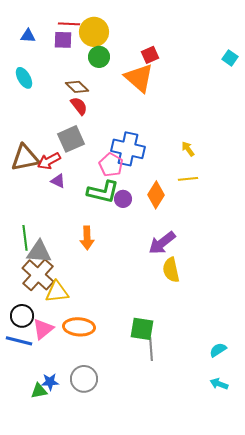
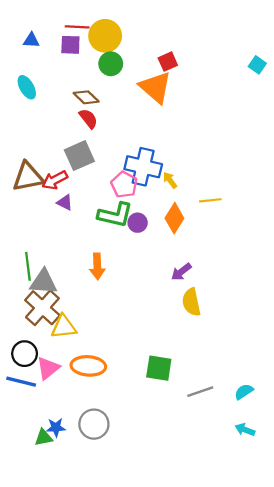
yellow arrow: (188, 149) -> (170, 180), moved
purple arrow: (162, 243) -> (181, 272), size x0.7
gray line: (151, 349) -> (200, 392), moved, turned 75

